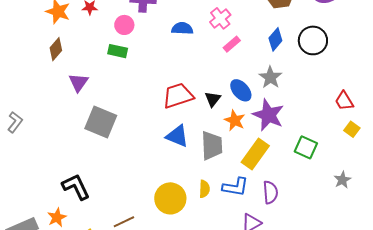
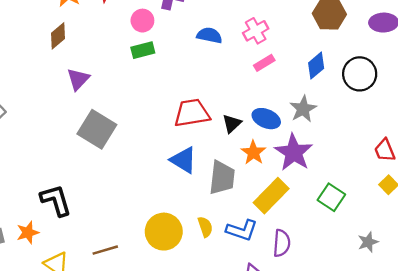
green rectangle: (118, 51) -> (143, 50), moved, turned -36
blue ellipse: (241, 90) -> (266, 119), turned -35
yellow semicircle: (204, 189) -> (205, 227), turned -30

